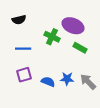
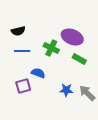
blue line: (23, 49) -> (22, 51), moved
blue semicircle: (48, 82) -> (38, 73), moved

